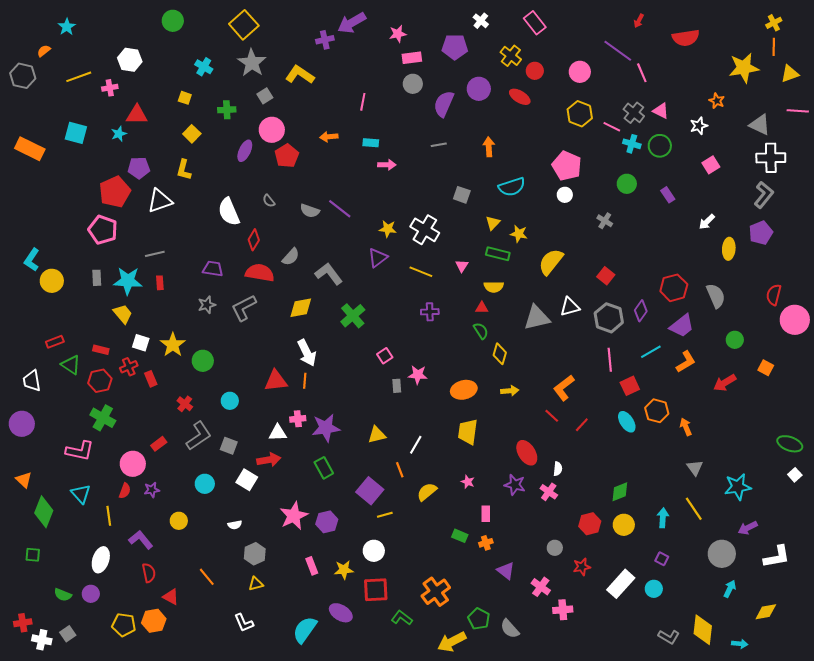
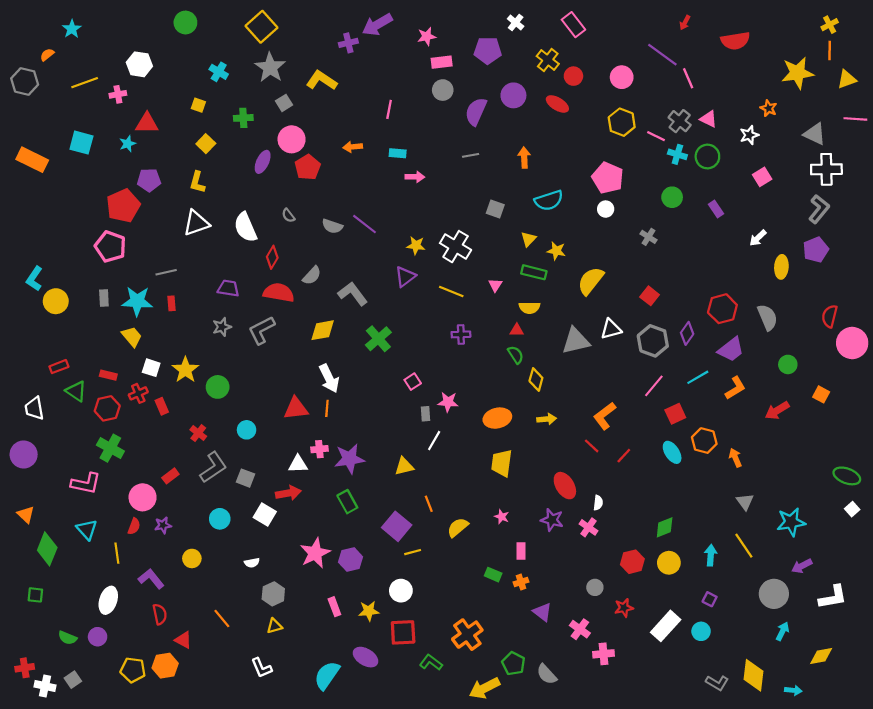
white triangle: (160, 201) -> (196, 223), moved
pink line: (610, 360) -> (654, 386), turned 45
white line: (416, 445) -> (434, 441), moved

